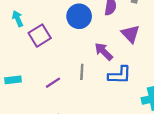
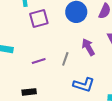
blue L-shape: (120, 75) -> (84, 85), moved

